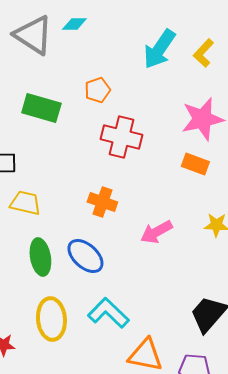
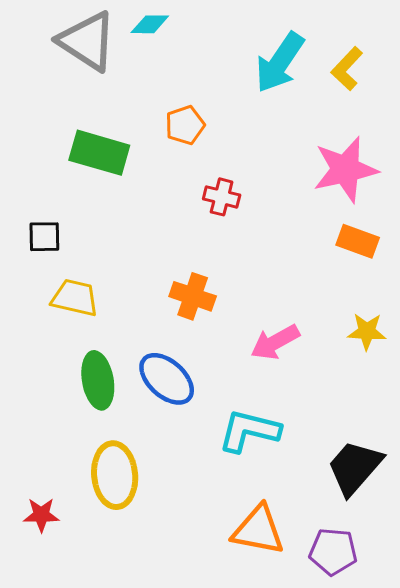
red cross: (121, 137) -> (222, 197), size x0.6
orange rectangle: (195, 164) -> (358, 241), moved
cyan L-shape: (108, 313) -> (249, 431), moved, turned -30

